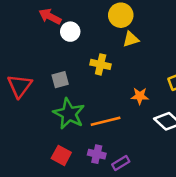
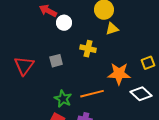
orange star: (140, 96) -> (119, 74), size x1.6
green star: (69, 114) -> (63, 99), moved, size x0.7

